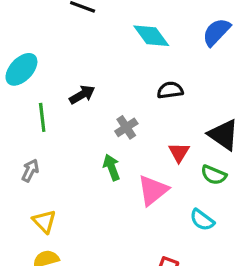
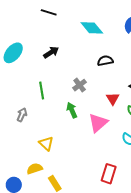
black arrow: (82, 95) -> (51, 52), moved
green line: (42, 117) -> (42, 91), moved
yellow triangle: (44, 221) -> (46, 143), moved

